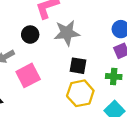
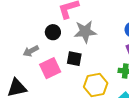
black square: (78, 66) -> (74, 59), moved

